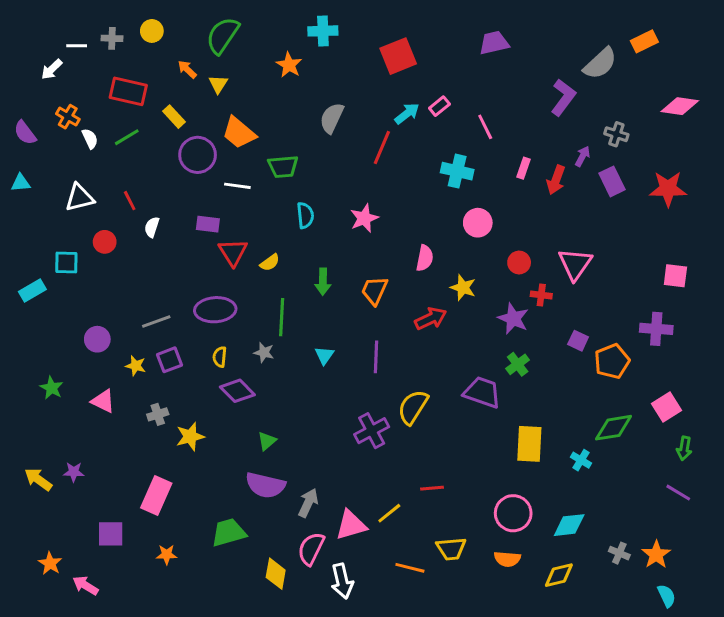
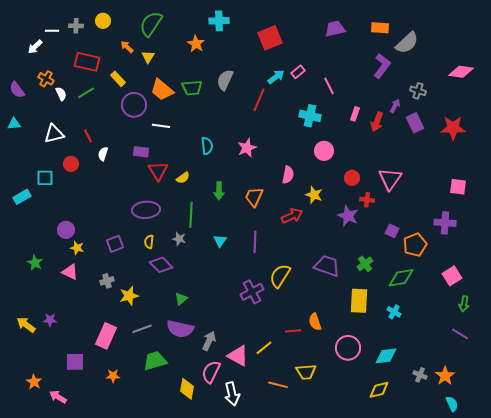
orange rectangle: (644, 41) -> (380, 28), moved, turned 30
green trapezoid: (283, 167) -> (192, 88), moved
gray line: (156, 322) -> (142, 329), moved
green cross: (518, 364) -> (365, 264), moved
yellow star: (136, 366) -> (77, 248), moved
green diamond: (613, 428) -> (401, 278), moved
pink triangle: (351, 525) -> (238, 356), turned 45
orange semicircle: (507, 559) -> (315, 322), moved, turned 66

